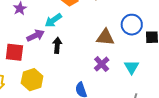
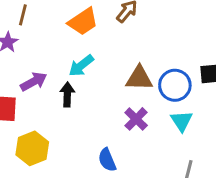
cyan arrow: (53, 20) -> (81, 66), moved
blue circle: (132, 25) -> (175, 85), moved

